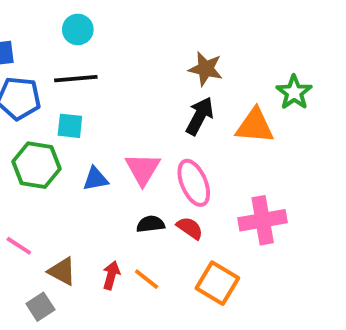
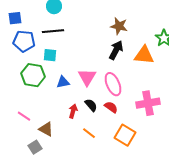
black semicircle: (151, 224) -> (91, 105), turned 56
red arrow: (111, 275) -> (73, 111), moved

